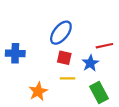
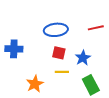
blue ellipse: (61, 33) -> (56, 30), turned 45
red line: (104, 46) -> (96, 28), moved

